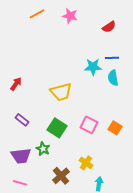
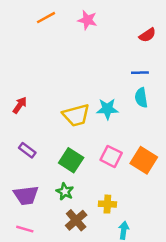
red semicircle: (109, 27) -> (147, 35), moved
cyan star: (93, 67) -> (107, 109), moved
orange square: (115, 128) -> (144, 160), size x1.5
green star: (43, 149) -> (65, 192), moved
yellow cross: (86, 163) -> (107, 204), turned -32

